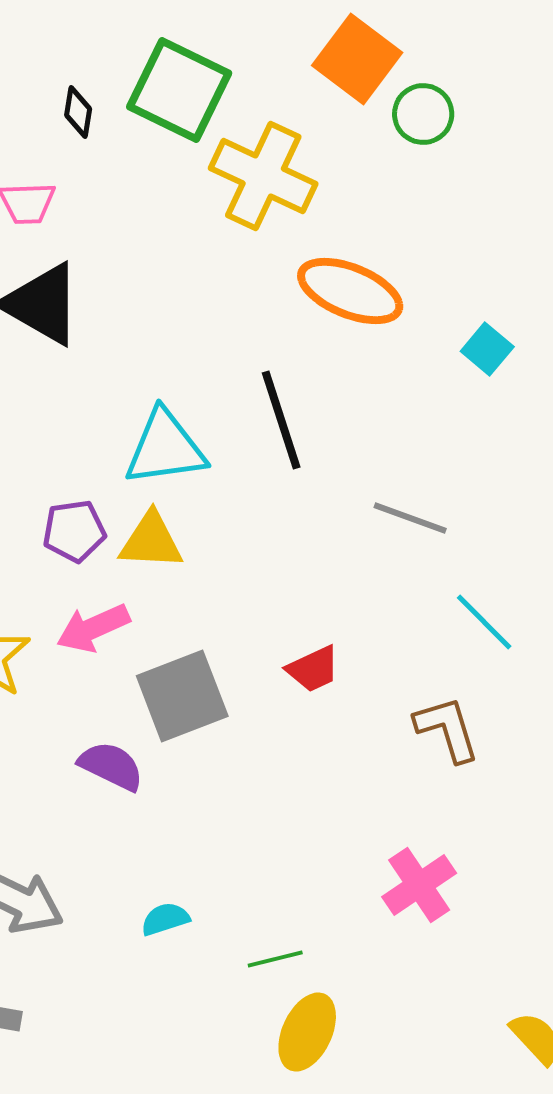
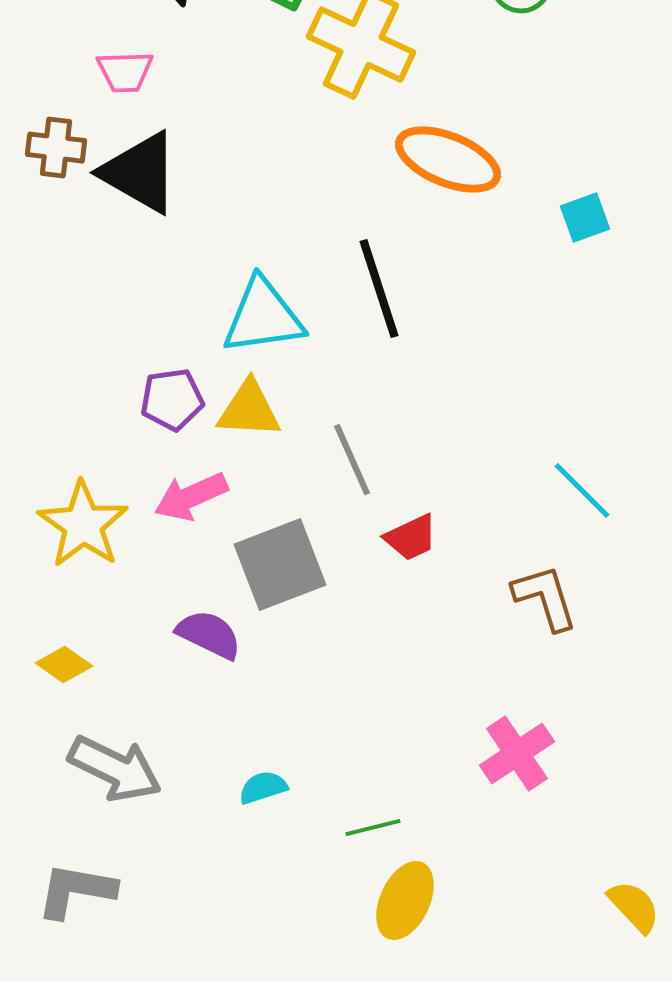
cyan square: (487, 349) -> (585, 218), turned 30
gray line: (410, 518) -> (352, 460), moved, turned 46

